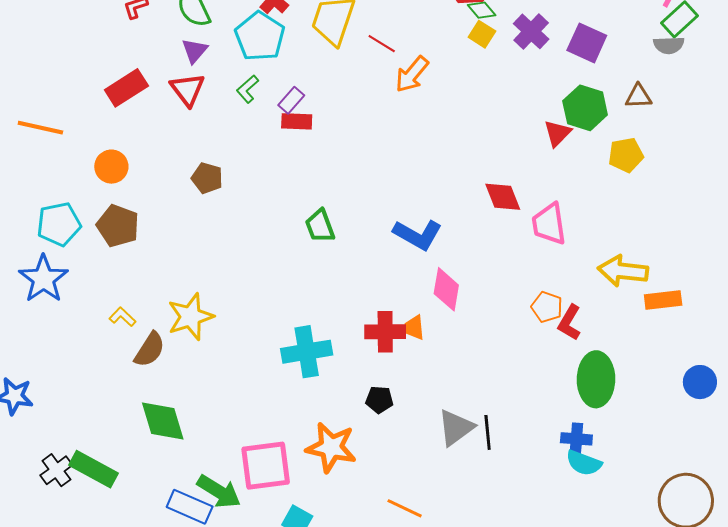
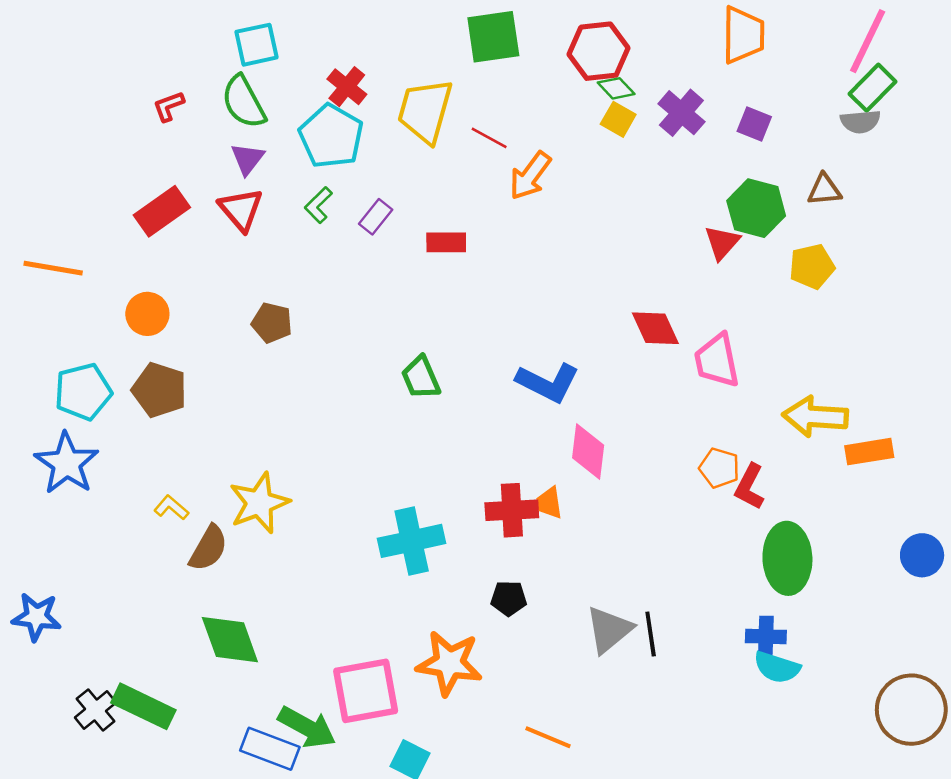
purple square: (587, 43) -> (754, 124), size x0.7
red rectangle: (297, 121) -> (446, 242), moved

